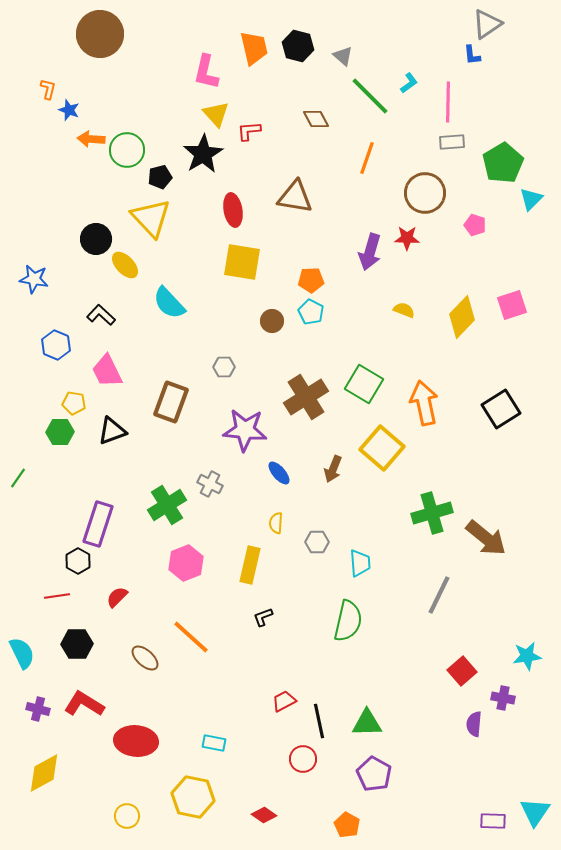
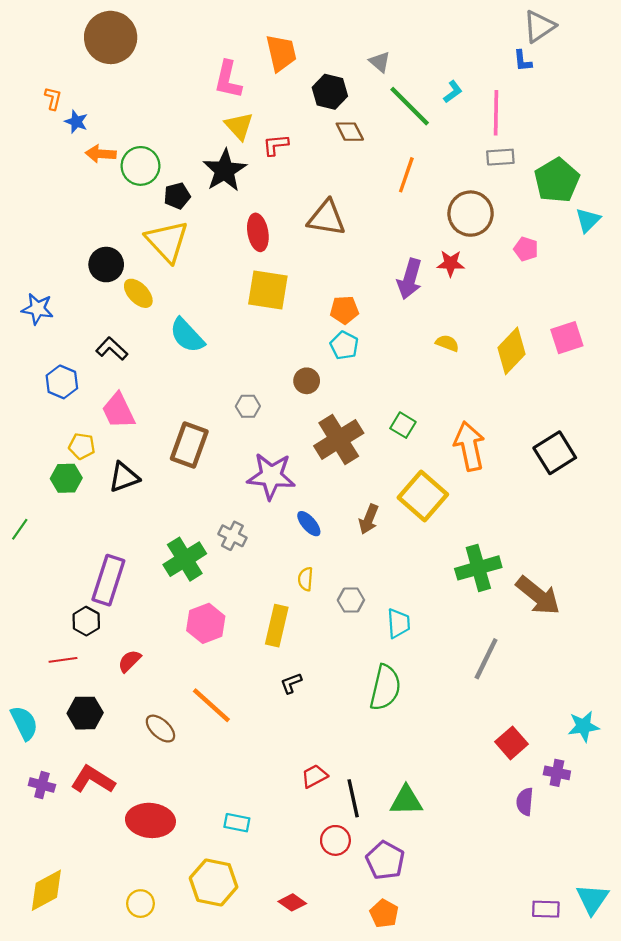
black hexagon: (298, 46) -> (330, 92), moved
brown circle: (272, 321) -> (307, 381), moved
green square: (364, 384) -> (403, 425), size x0.6
yellow diamond: (44, 773) -> (46, 890), moved
purple pentagon: (374, 774) -> (385, 860), moved

